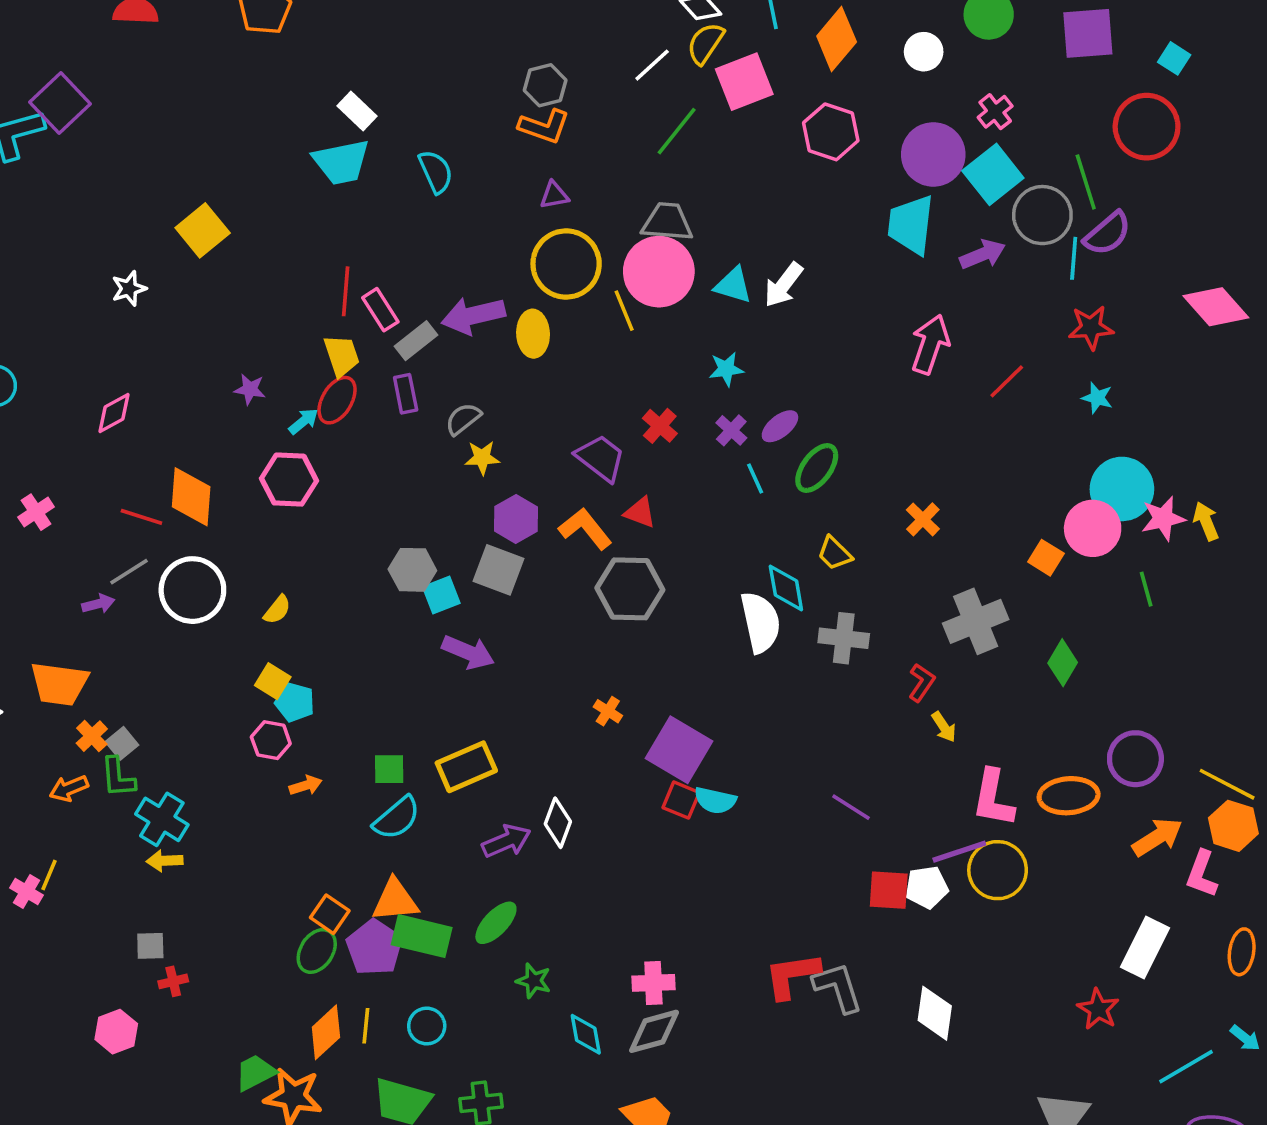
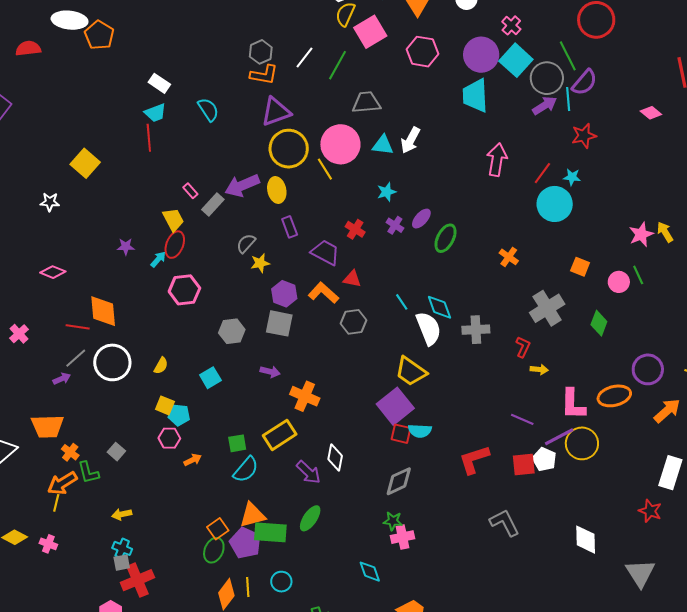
white line: (652, 65) -> (305, 58), moved
cyan trapezoid: (341, 162) -> (155, 113), size x0.7
purple triangle: (554, 195) -> (276, 112), size x1.8
gray trapezoid: (667, 222) -> (366, 102), moved
purple arrow: (983, 254) -> (545, 106), moved
white star: (129, 288) -> (50, 202), turned 30
red line: (346, 291) -> (149, 138), moved
pink diamond: (1216, 307) -> (651, 113), size x0.6
pink rectangle: (380, 310) -> (190, 191), size x0.7
purple rectangle: (406, 394) -> (290, 227), moved
cyan star: (1097, 398) -> (572, 177), moved
pink diamond: (114, 413) -> (53, 272), turned 60
cyan line: (755, 478) -> (402, 302), moved
pink hexagon: (289, 480) -> (184, 290), moved
cyan circle: (1122, 489) -> (555, 204), moved
pink circle: (1093, 528) -> (619, 282), moved, size x0.7
yellow trapezoid: (835, 553) -> (411, 371), moved, size x1.6
gray hexagon: (630, 589) -> (354, 322), size x0.7
cyan square: (441, 595) -> (210, 378), moved
purple arrow: (468, 652) -> (270, 372), size x0.7
orange cross: (608, 711) -> (305, 396), moved, size x1.8
yellow arrow: (944, 727) -> (539, 369), turned -42
gray square: (122, 743) -> (116, 452), moved
purple square: (679, 750) -> (395, 406), turned 30
orange arrow: (69, 788) -> (62, 483), size x1.4
purple line: (851, 807) -> (522, 419), moved
cyan cross: (162, 819) -> (122, 548), moved, size x0.7
purple arrow: (506, 841) -> (308, 472), turned 76
yellow line: (49, 875) -> (56, 503), moved
white pentagon: (927, 887) -> (544, 459), turned -30
orange square: (330, 914) -> (218, 529), turned 30
red L-shape: (792, 976) -> (474, 459), moved
red cross: (173, 981) -> (137, 580), size x2.0
green star: (534, 981) -> (393, 521), moved
white diamond: (935, 1013) -> (586, 540), moved
gray diamond: (654, 1031) -> (399, 481), moved

